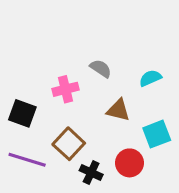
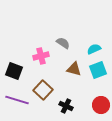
cyan square: (157, 134) -> (98, 70), moved
red circle: (130, 163) -> (101, 105), moved
black cross: (91, 172) -> (66, 106), moved

